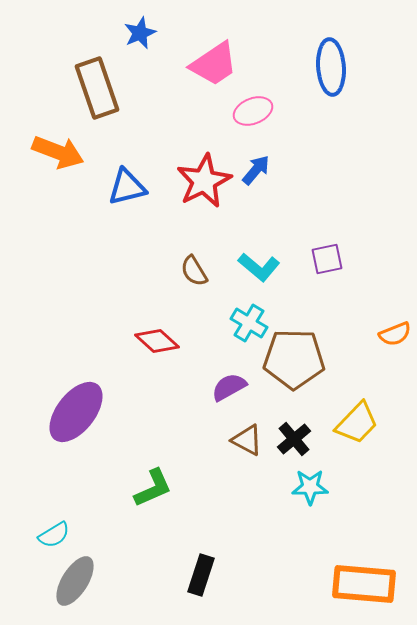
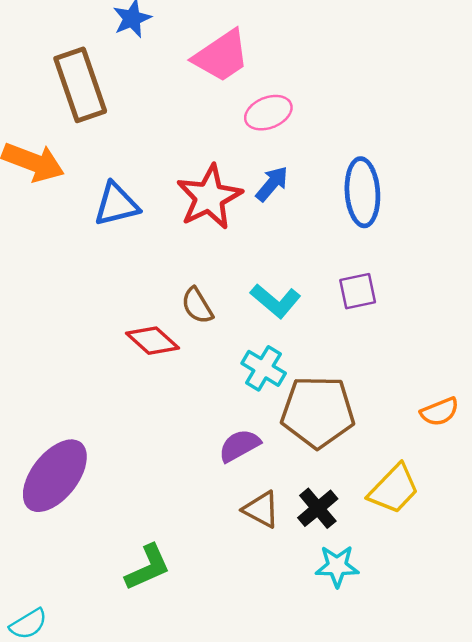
blue ellipse: (331, 67) -> (362, 192), moved
orange semicircle: (395, 334) -> (440, 412), moved
red diamond: (157, 341) -> (153, 341), moved

